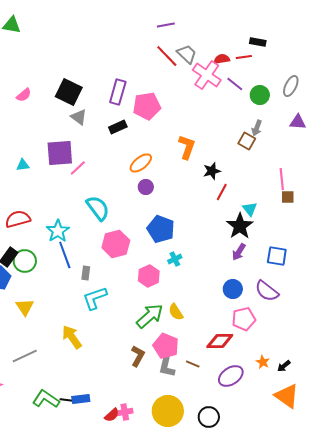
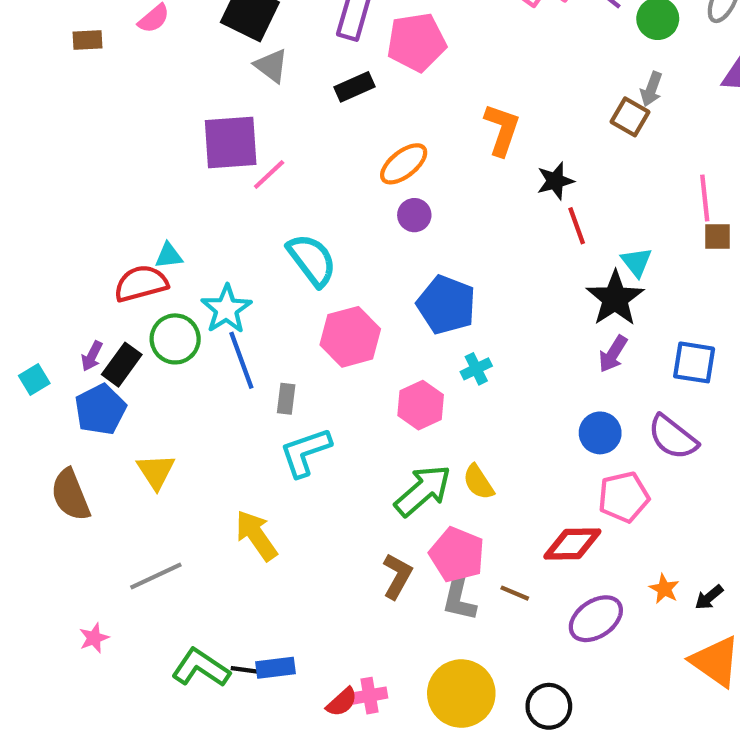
cyan triangle: (23, 165) -> (169, 256), moved
red line: (222, 192) -> (577, 226), turned -48
green circle: (25, 261) -> (175, 339), moved

